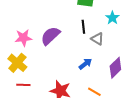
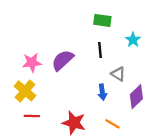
gray triangle: (97, 39) -> (118, 74), moved
blue arrow: (85, 64) -> (102, 92), turned 120

